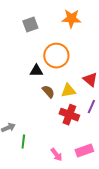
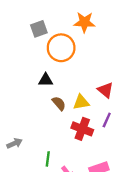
orange circle: (56, 56) -> (61, 48), moved
green line: (23, 142) -> (48, 159), moved

